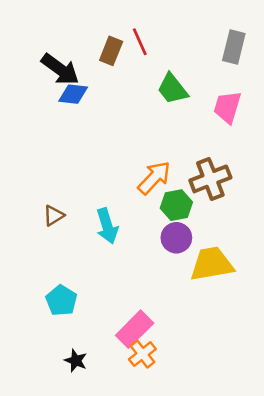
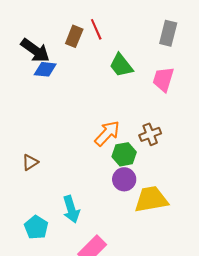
brown cross: (210, 179) -> (150, 134), size x0.7
cyan arrow: (107, 226) -> (71, 209), moved

